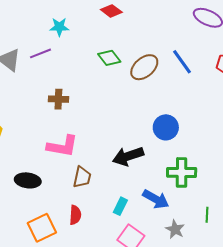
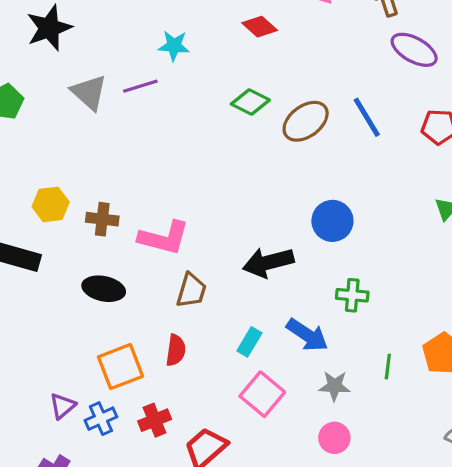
green diamond: (109, 58) -> (250, 102), turned -30
brown cross: (58, 99) -> (102, 219), moved
green cross: (182, 172) -> (352, 295), size x0.7
gray star: (175, 229) -> (335, 386), turned -30

